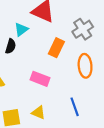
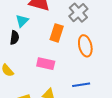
blue line: (75, 107) -> (81, 85), turned -72

